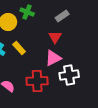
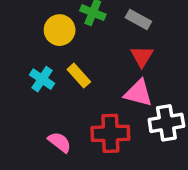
gray rectangle: (62, 16) -> (138, 20), moved, turned 64
pink triangle: (53, 58) -> (138, 93), turned 42

